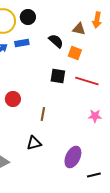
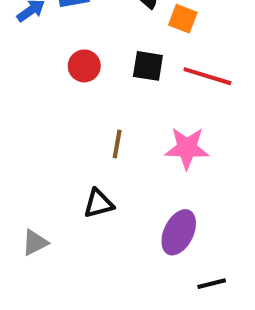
red circle: (13, 99) -> (84, 66), moved
pink star: (95, 116) -> (187, 148), moved, size x1.5
black line: (94, 175) -> (212, 284), moved

